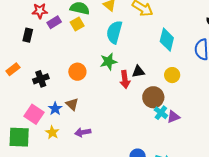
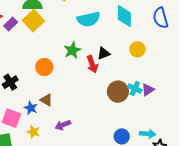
yellow square: (77, 24) -> (33, 21), size x1.5
cyan semicircle: (114, 32) -> (88, 19), moved, turned -105
brown circle: (153, 97) -> (118, 92), moved

